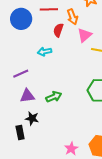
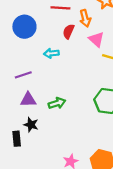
blue circle: (21, 19) -> (24, 27), moved
pink triangle: (84, 35) -> (96, 39), turned -42

